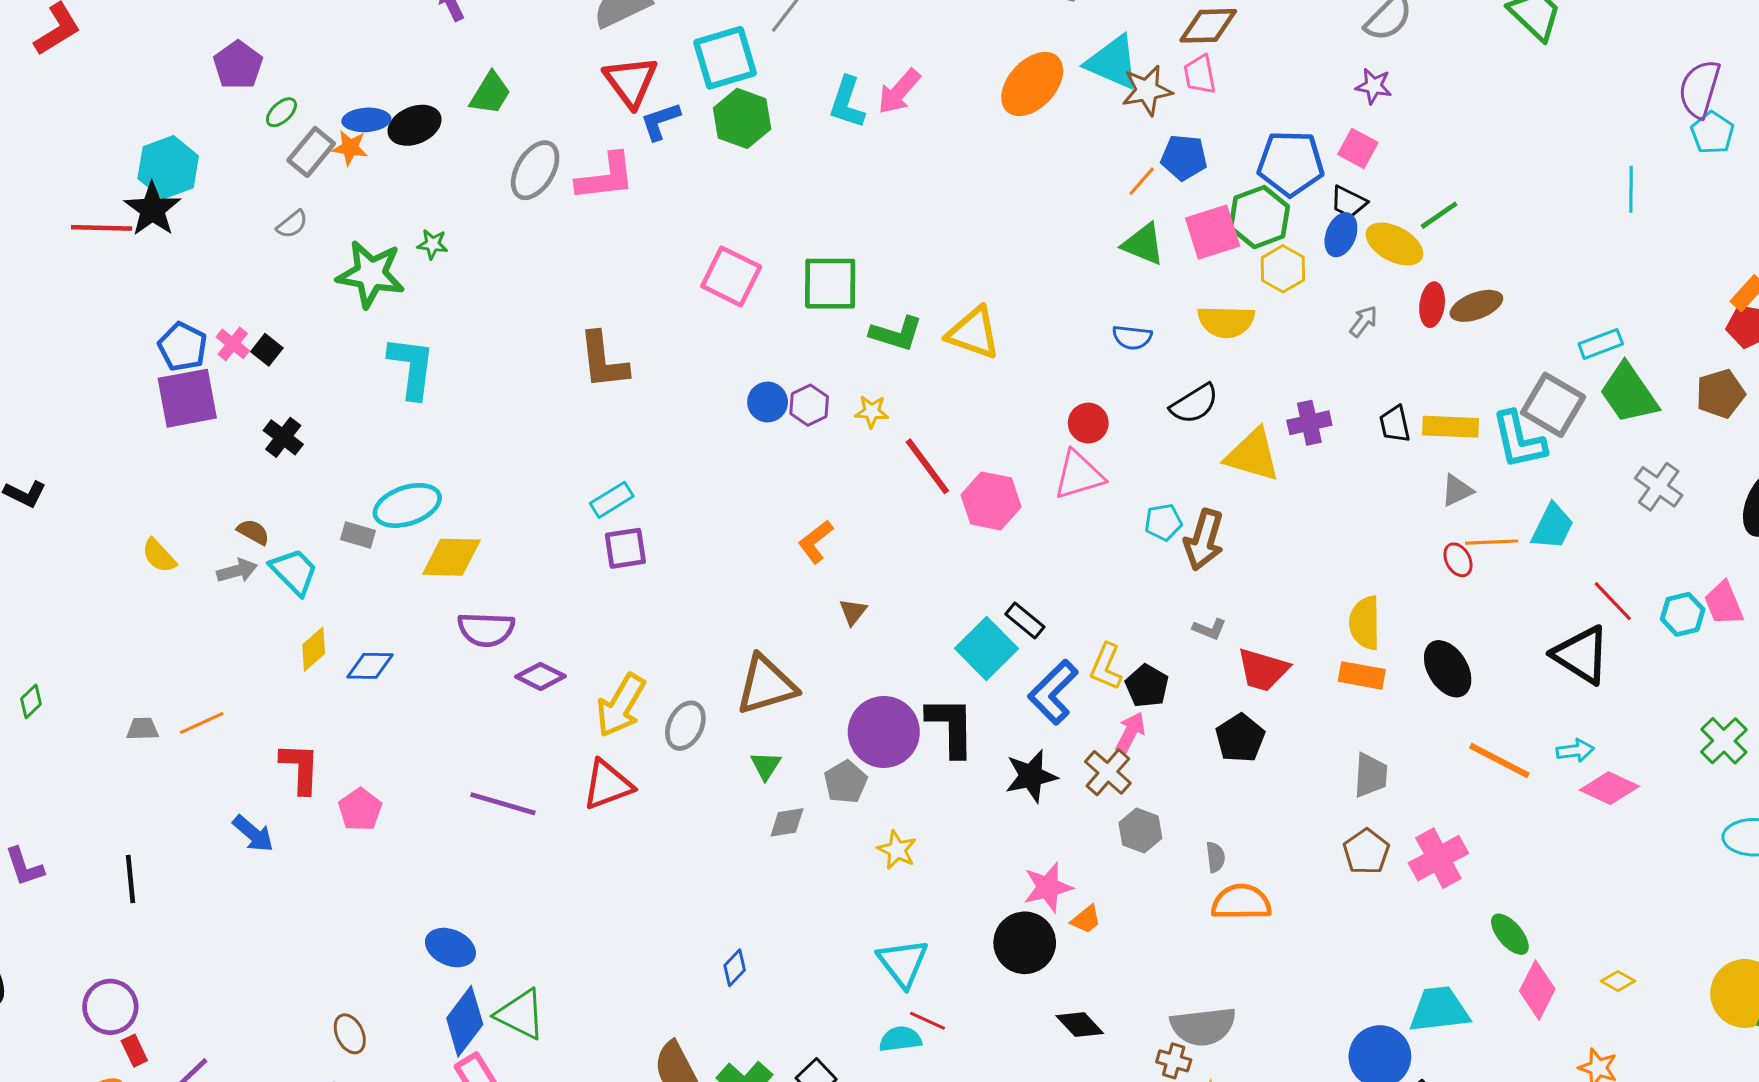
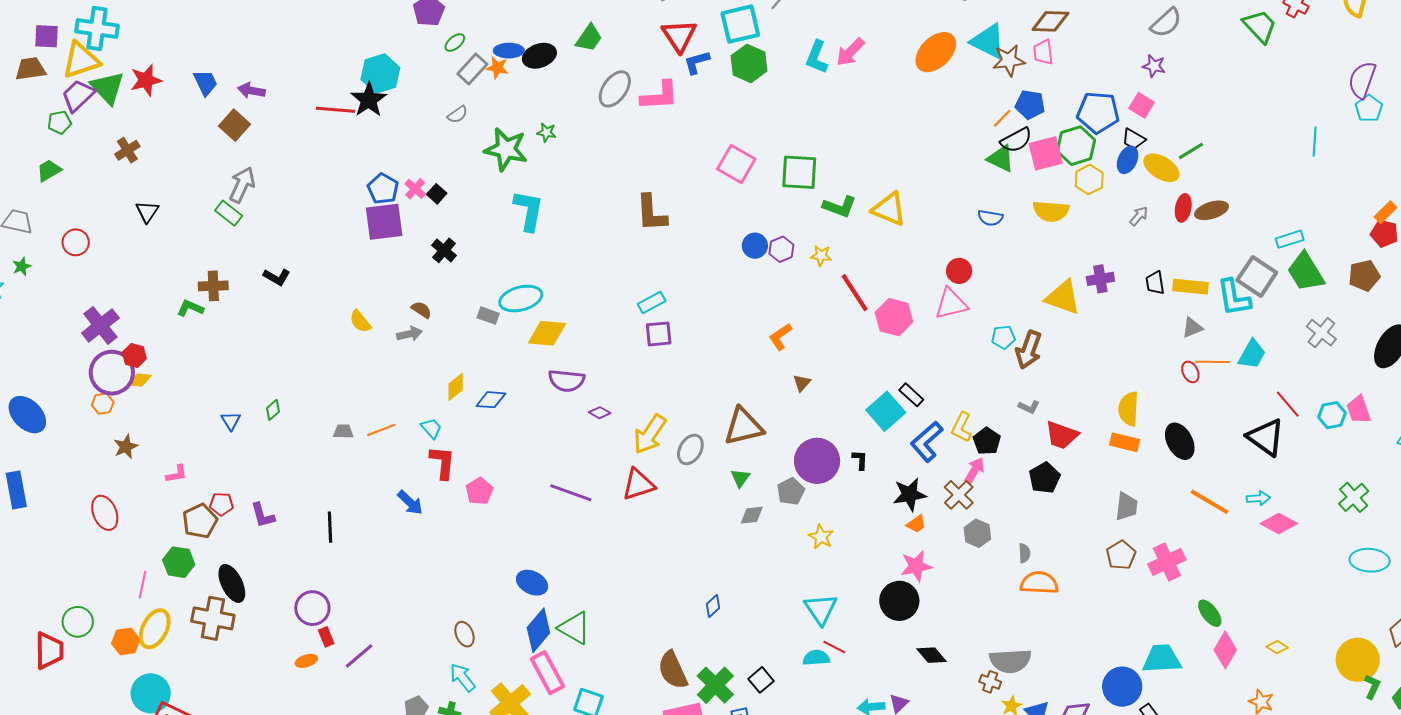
black semicircle: (1194, 404) -> (1016, 140), moved
cyan trapezoid: (294, 572) -> (431, 428), moved, size x0.7
purple diamond: (541, 676) -> (600, 413), size x0.7
black L-shape: (951, 727) -> (860, 460), size x0.5
orange trapezoid: (1086, 919) -> (916, 524), moved

